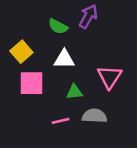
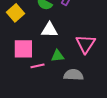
yellow square: (21, 52) -> (15, 13), moved
pink line: (60, 121) -> (37, 66), moved

